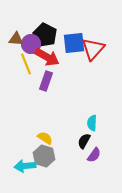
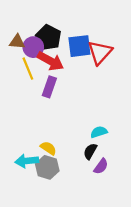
cyan semicircle: (92, 123) -> (99, 132), turned 70
cyan arrow: (25, 166) -> (27, 161), moved

